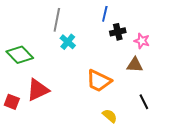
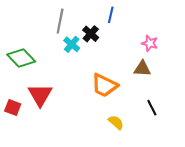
black cross: (118, 32) -> (91, 34), moved, turned -35
red triangle: (38, 90) -> (40, 95), turned -35

